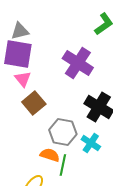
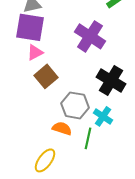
pink triangle: (23, 79) -> (35, 52), turned 42
green line: (63, 165) -> (88, 138), moved

